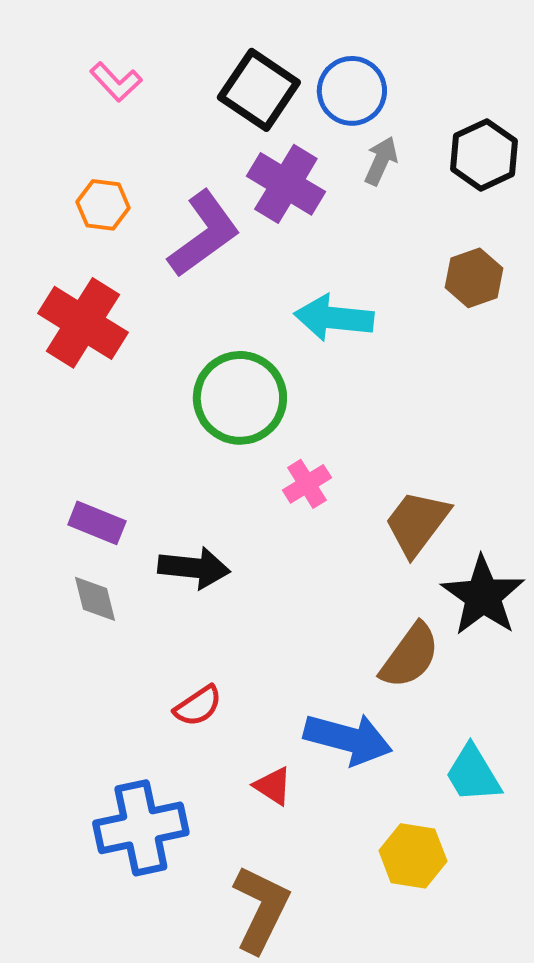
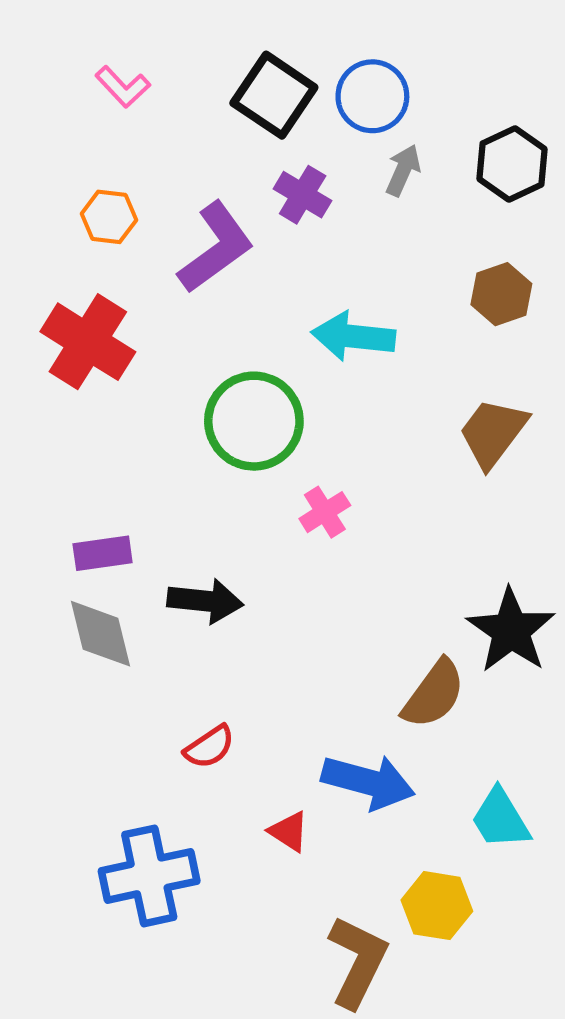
purple cross: (286, 184) -> (303, 195), size x0.7
purple rectangle: (97, 523) -> (103, 553), turned -30
brown trapezoid: (417, 523) -> (493, 433), moved
gray diamond: (95, 599) -> (100, 634), size x1.4
brown L-shape: (261, 909) -> (358, 962), moved

